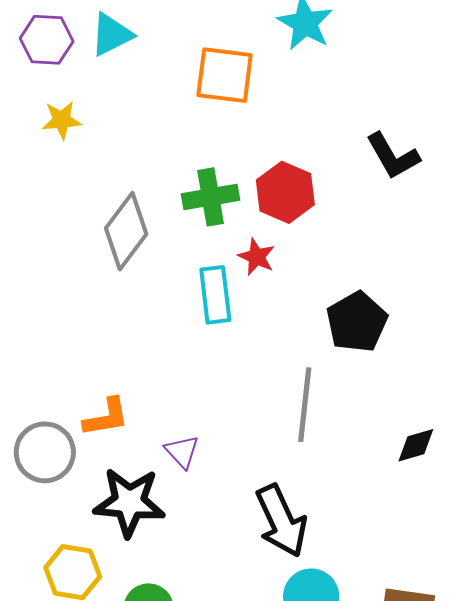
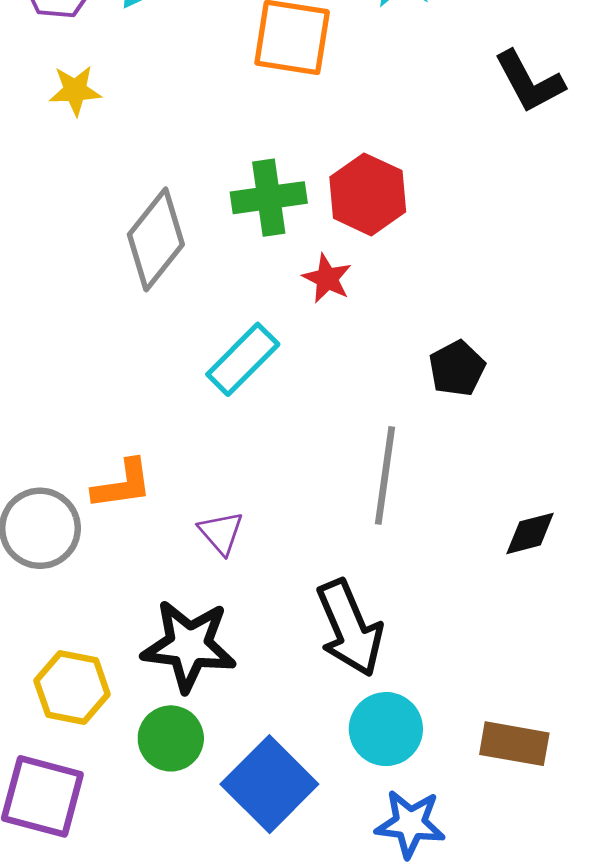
black L-shape: (393, 156) -> (529, 82), moved
cyan rectangle: (215, 295) -> (243, 359), moved, turned 50
black pentagon: (357, 322) -> (457, 368), size x0.7
black star: (129, 502) -> (189, 646), moved

